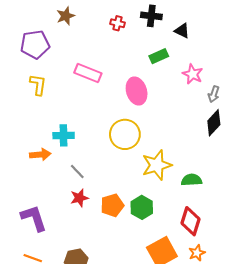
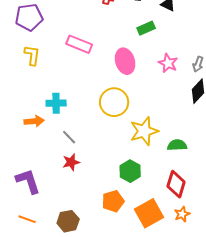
pink star: (193, 74) -> (168, 63), moved
orange pentagon: (112, 205) -> (113, 201), moved

